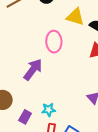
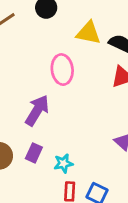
purple rectangle: (25, 117) -> (34, 153), moved

